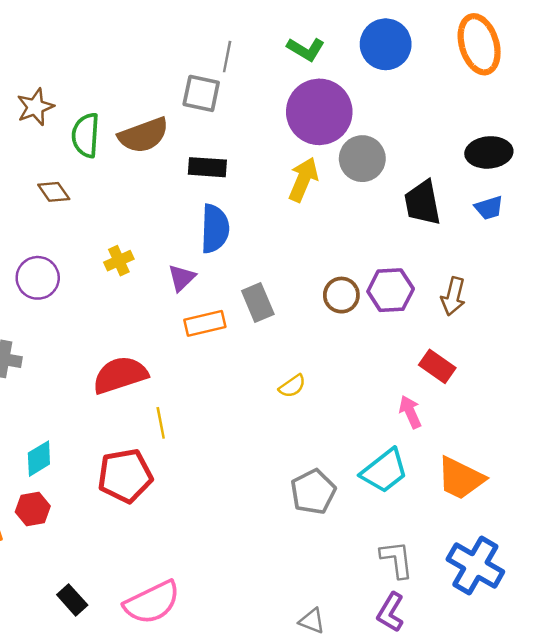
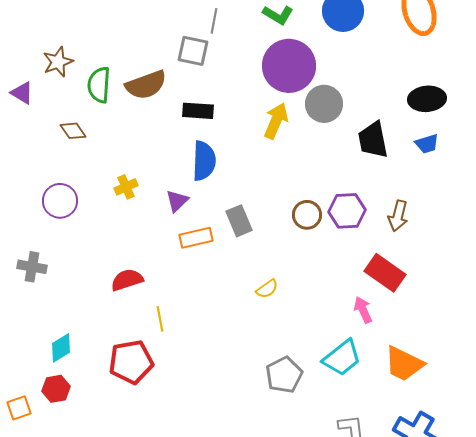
red rectangle: (437, 366) -> (385, 273), size x1.4
red semicircle: (120, 375) -> (127, 280), size x0.7

